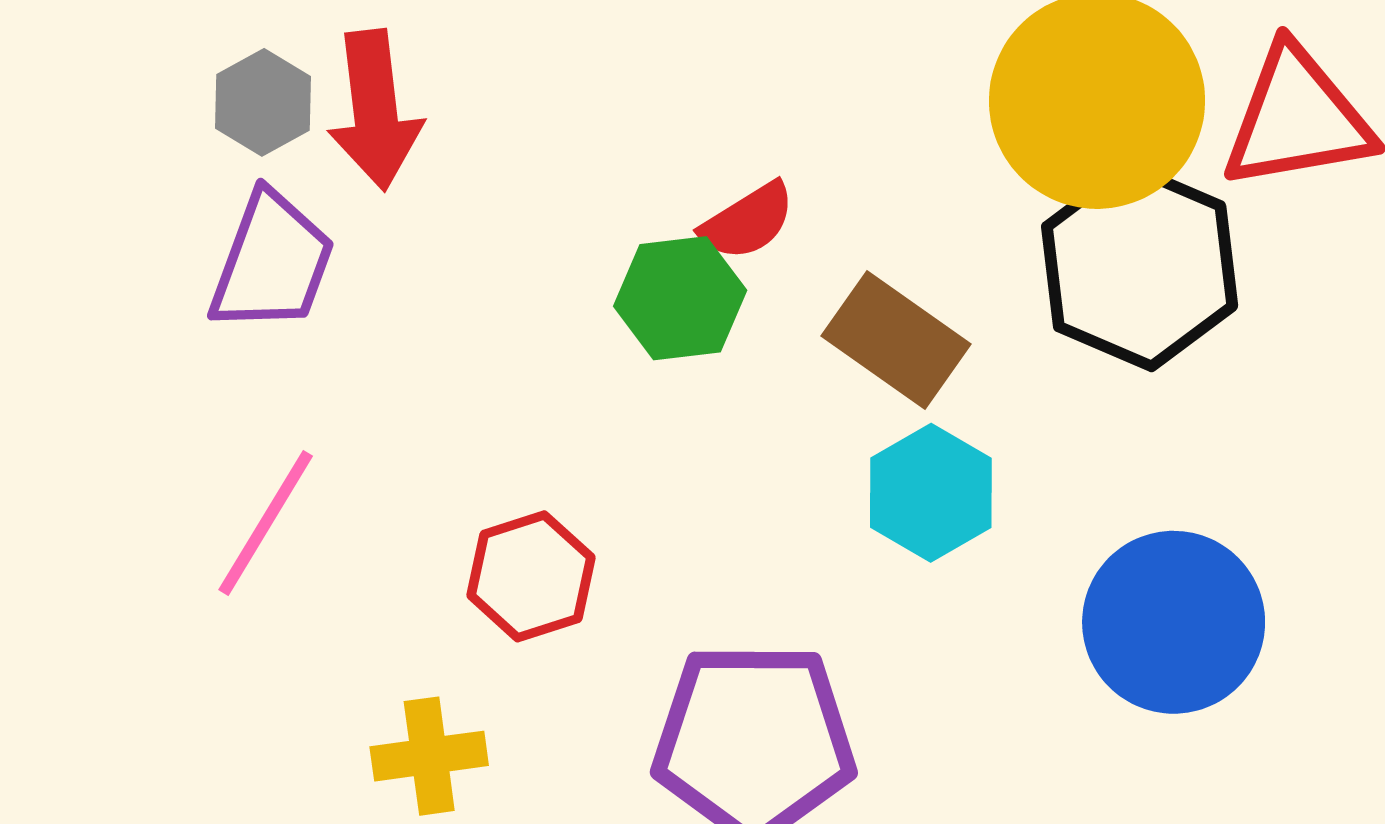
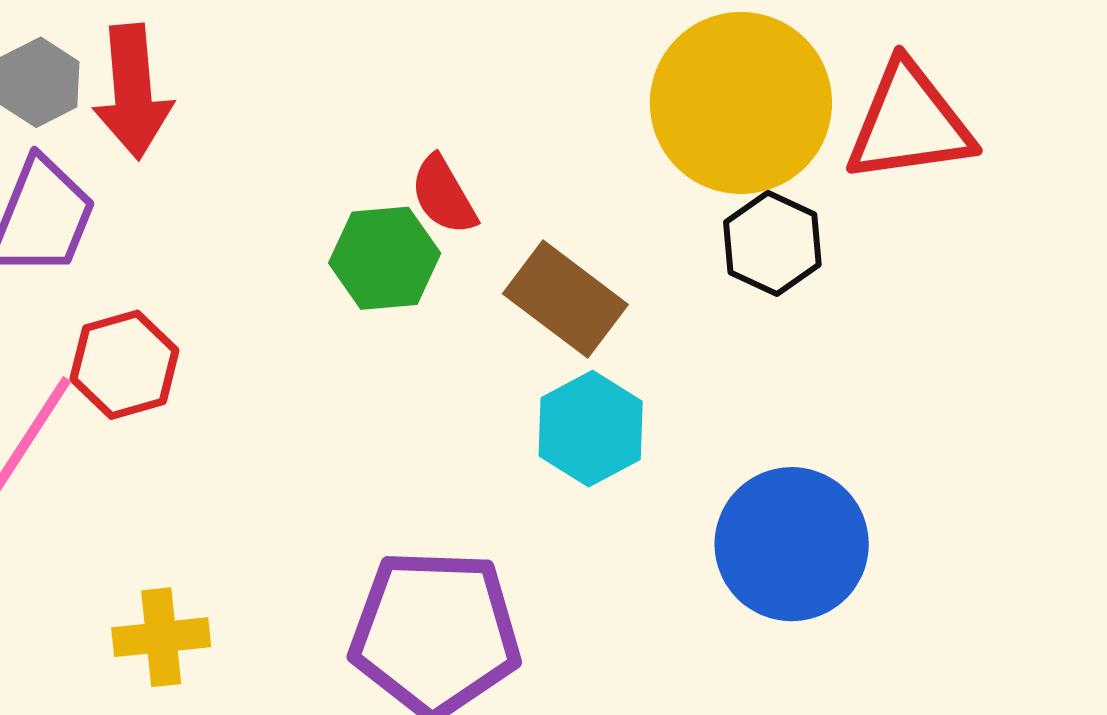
red semicircle: (748, 221) -> (444, 195), turned 90
black hexagon: (1140, 266) -> (772, 243), size x0.6
red hexagon: (531, 576) -> (124, 365), moved

